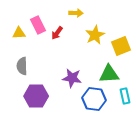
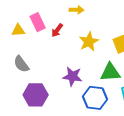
yellow star: (95, 35) -> (89, 42), moved
gray semicircle: (22, 66) -> (21, 64), turned -36

